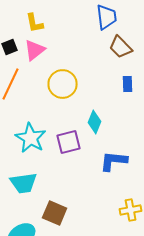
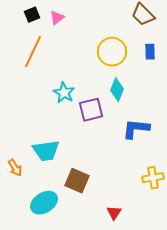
pink triangle: (35, 50) -> (57, 18), size x0.7
yellow circle: (63, 84) -> (112, 52), moved
cyan star: (31, 138) -> (64, 93), moved, size x0.7

